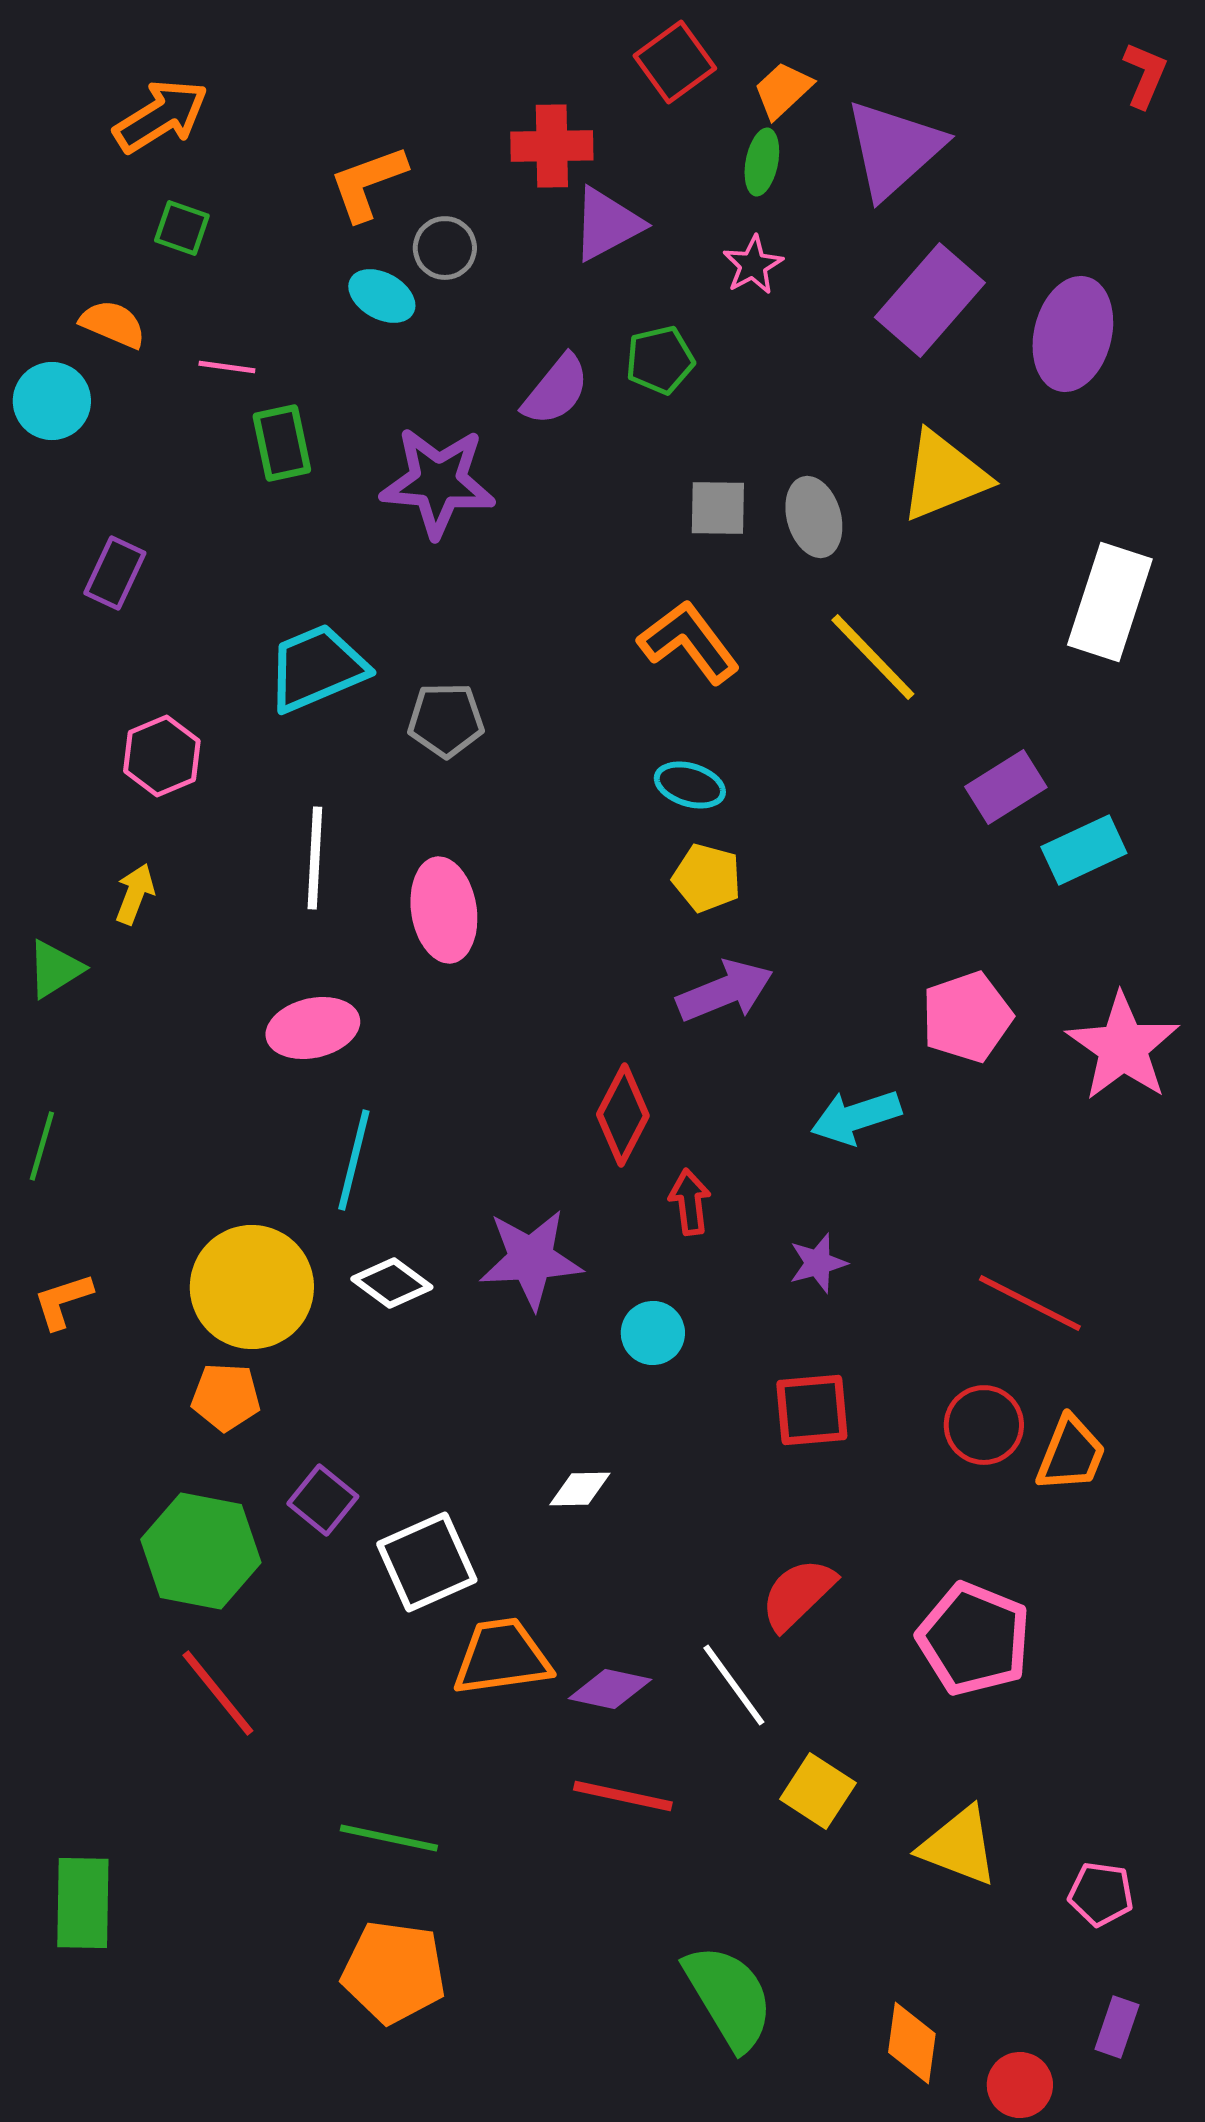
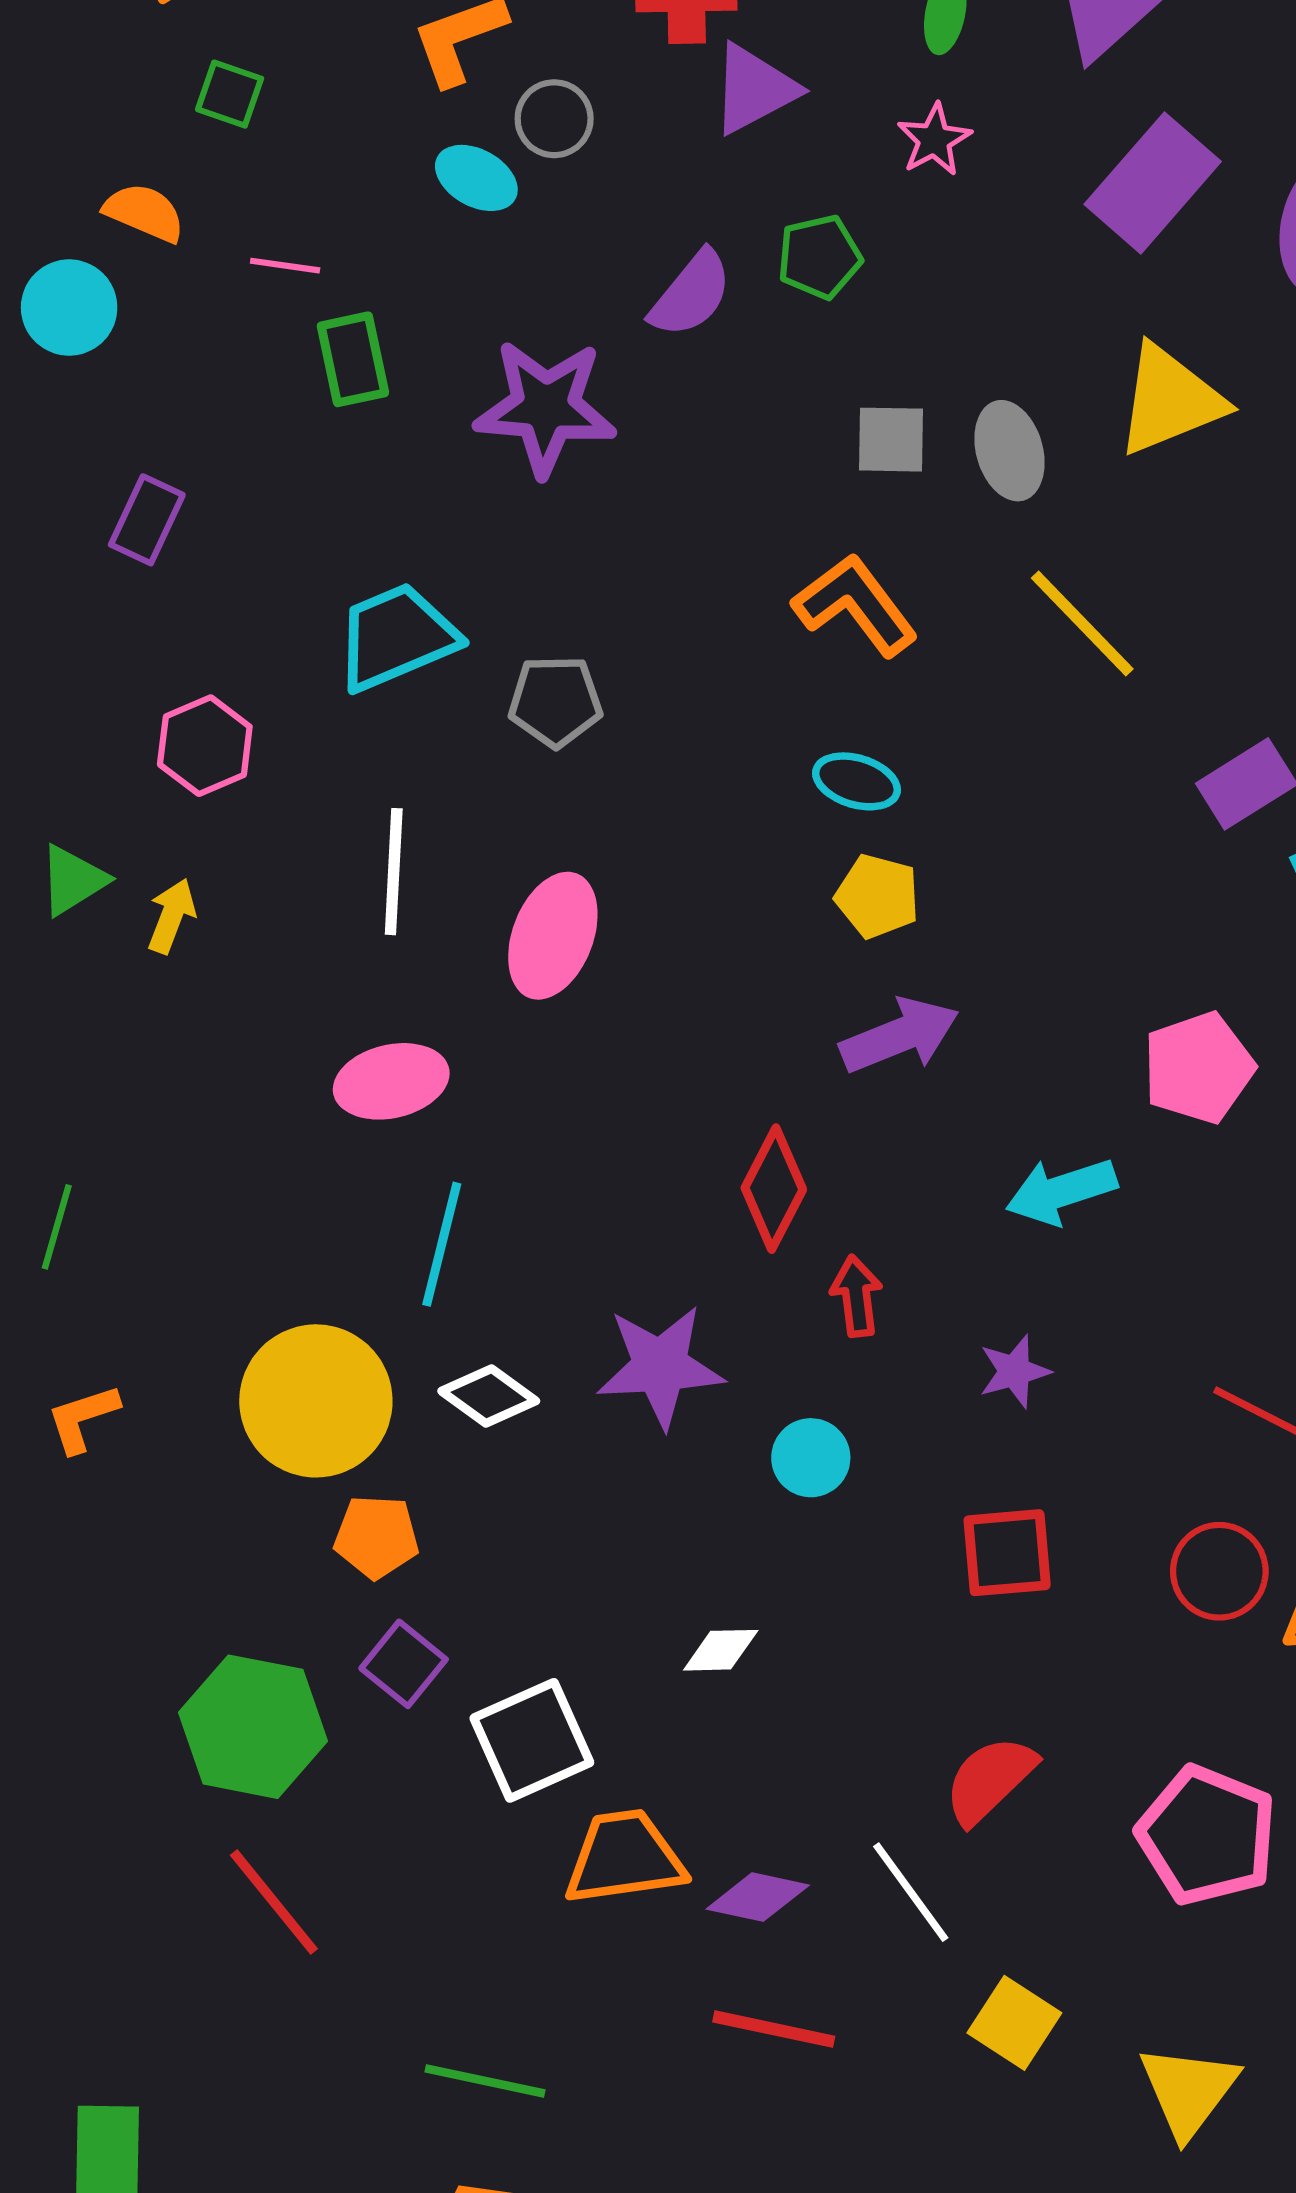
pink ellipse: (444, 910) -> (553, 936), turned 30
green triangle: (55, 969) -> (73, 880), moved
orange pentagon: (226, 1397) -> (376, 1537), moved
yellow triangle: (959, 1846) -> (1188, 2091), turned 46

